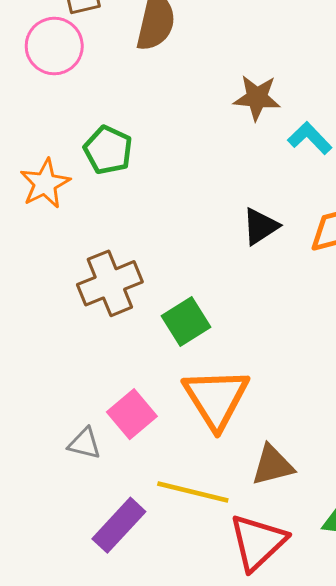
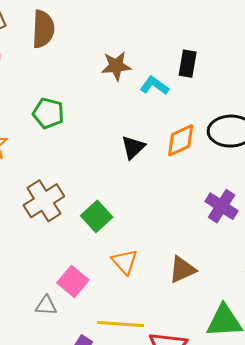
green pentagon: (108, 150) -> (48, 113), moved
orange triangle: (216, 398) -> (125, 262), size x0.6
brown triangle: (273, 465) -> (182, 270), moved

